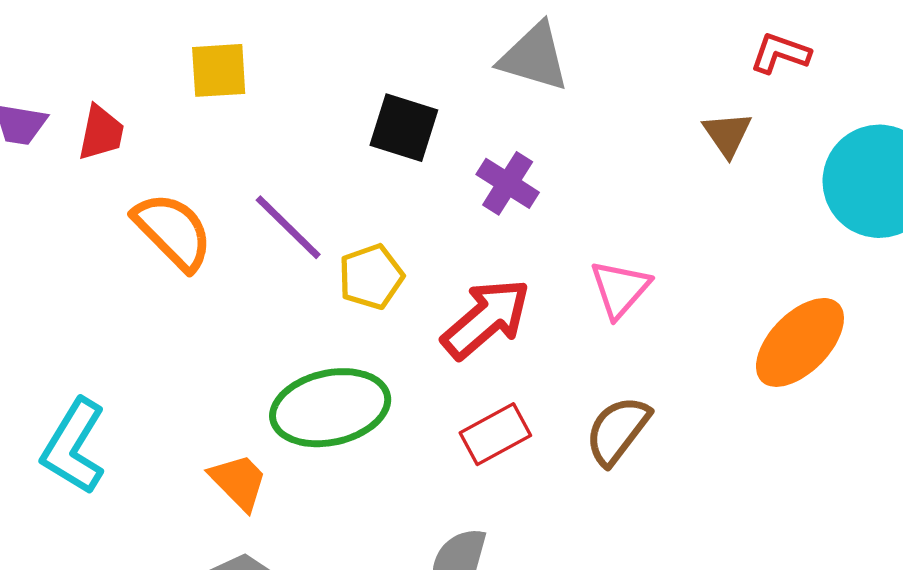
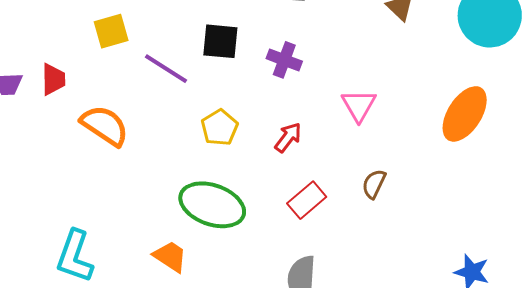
purple line: (288, 227) -> (166, 69), moved
red arrow: (486, 319) -> (288, 137), size x0.6
green ellipse: (330, 408) -> (212, 205), turned 44
brown semicircle: (618, 430) -> (374, 184), size x0.7

